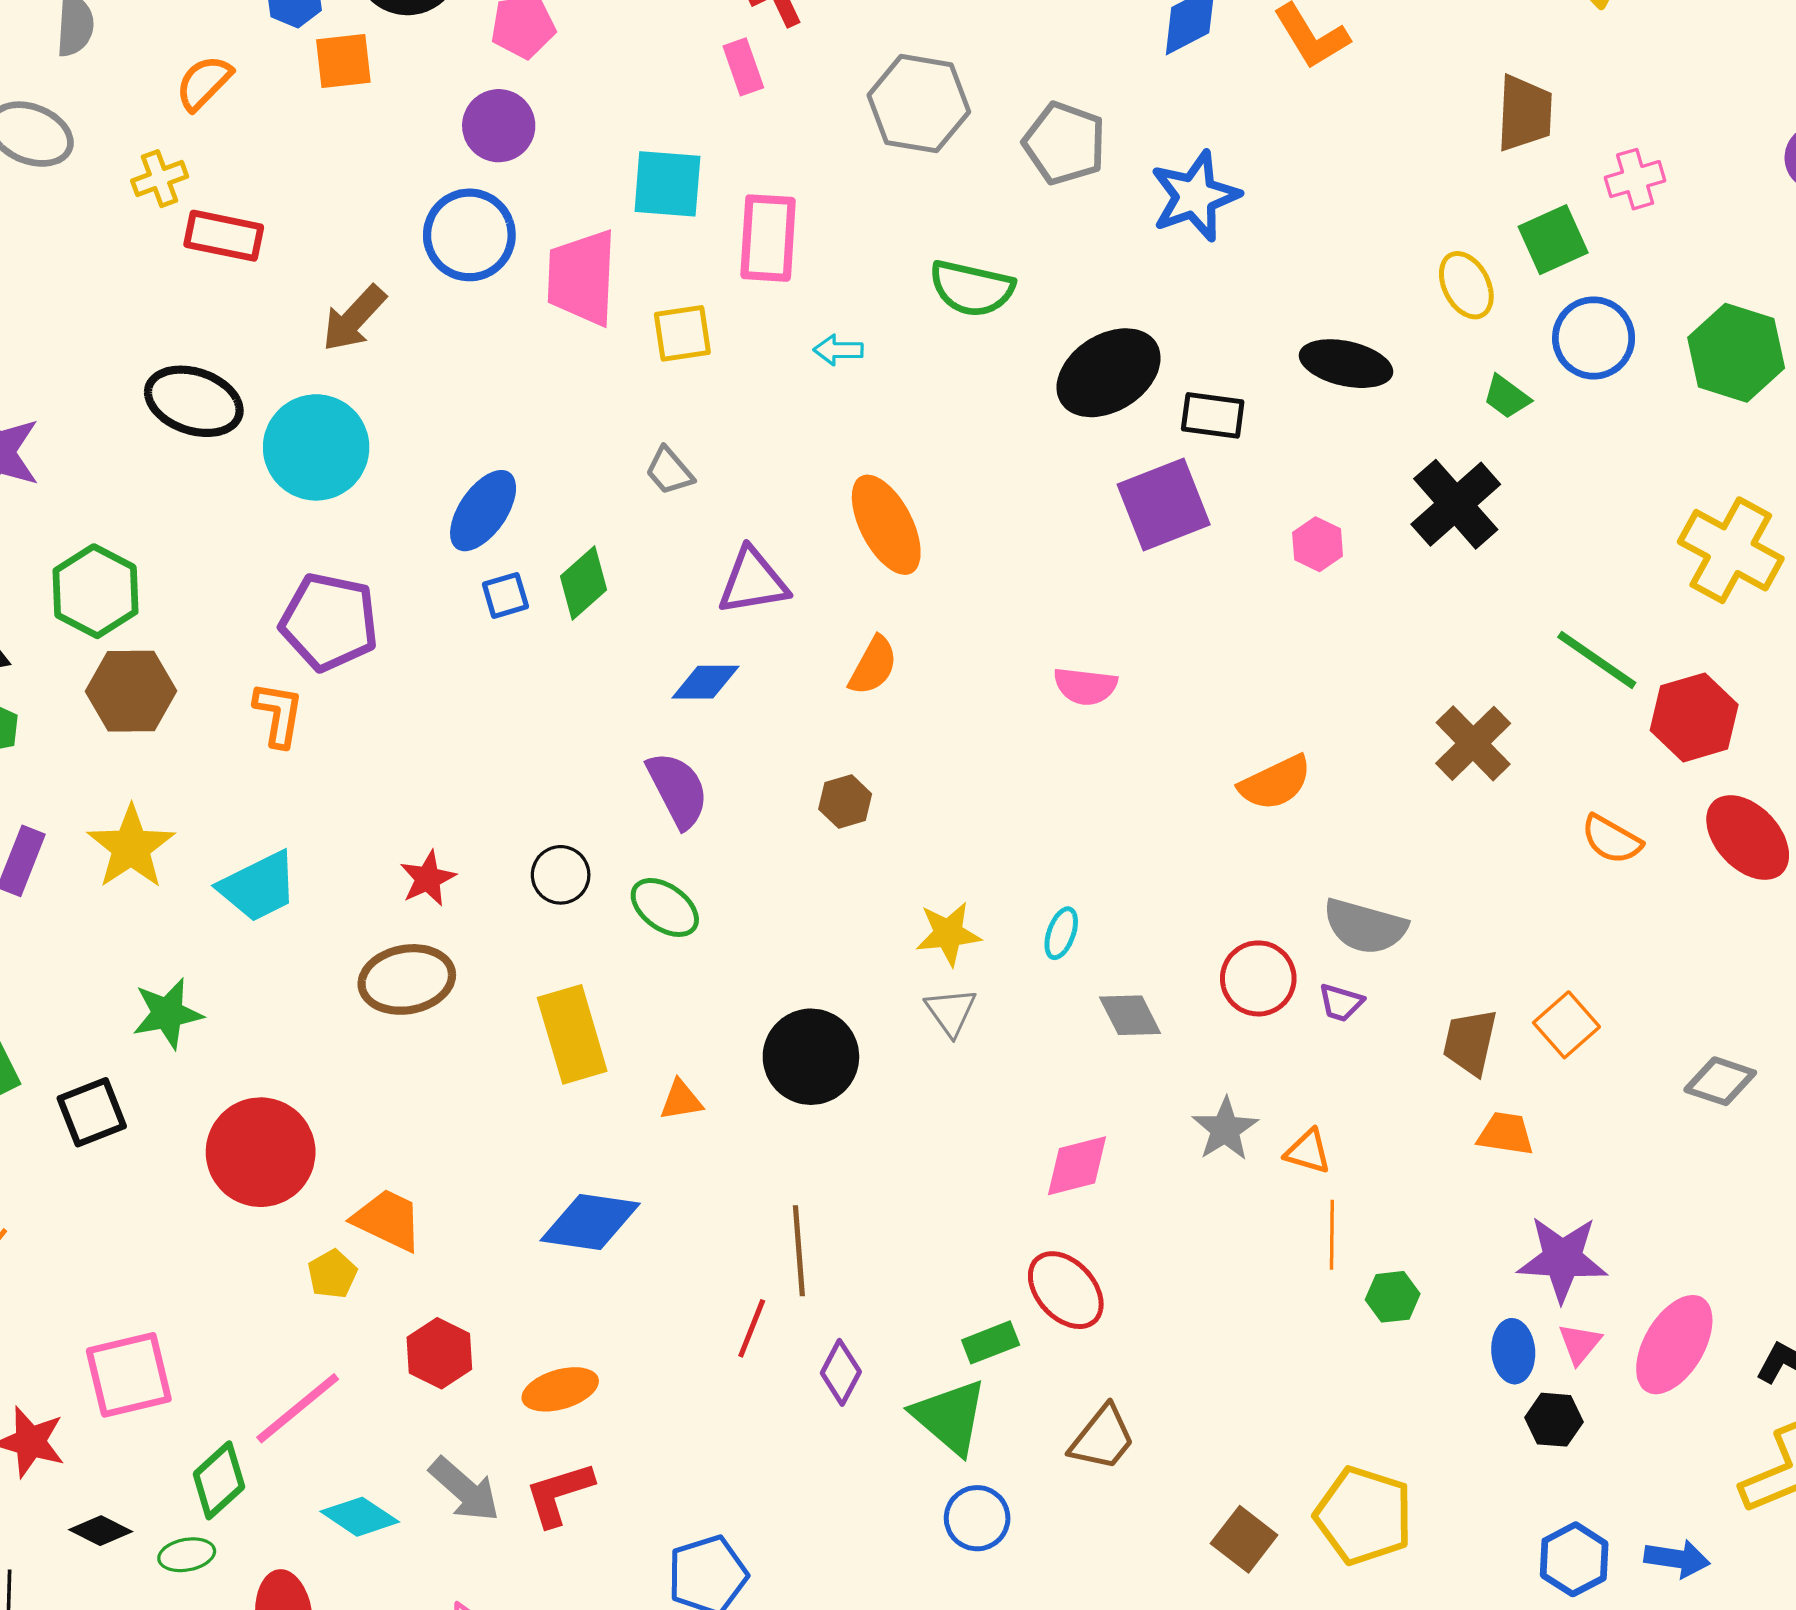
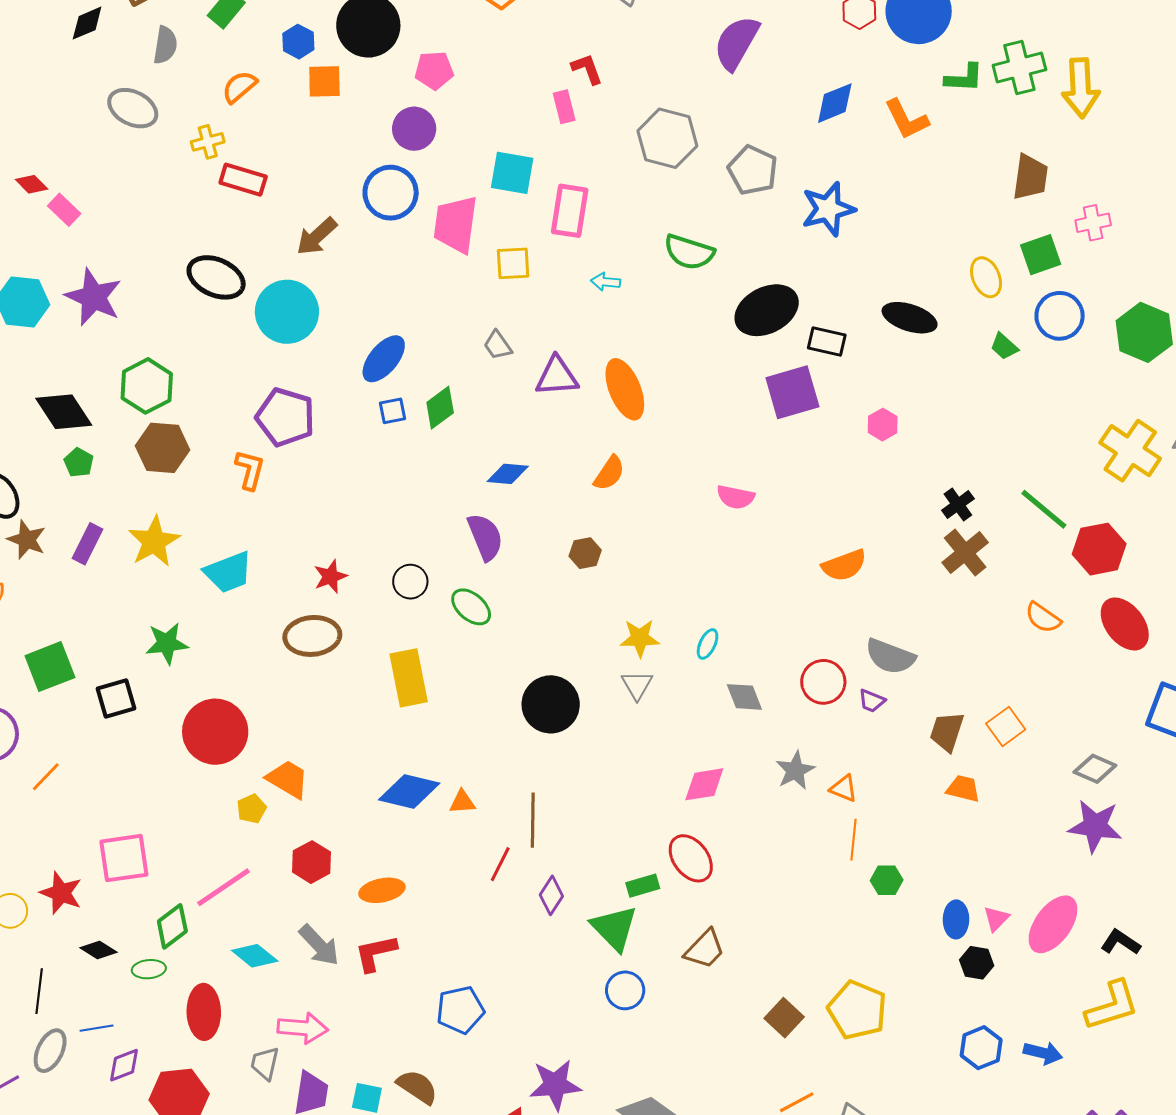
black cross: (1456, 504) -> (958, 505), moved, size x0.6
purple triangle: (753, 581) -> (557, 376), moved
orange triangle: (681, 1100) -> (462, 802), moved
purple star: (1562, 1259) -> (1095, 826), moved

